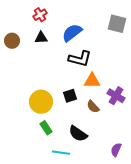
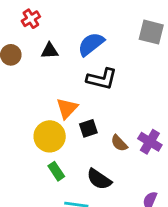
red cross: (40, 15) -> (31, 19), moved
orange triangle: (92, 81) -> (67, 108), moved, turned -48
purple cross: (116, 96) -> (150, 142), moved

